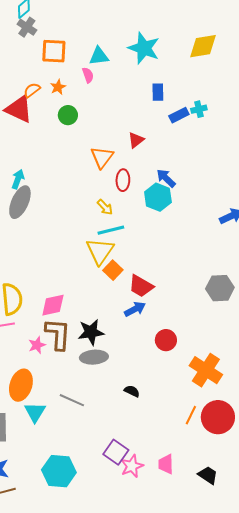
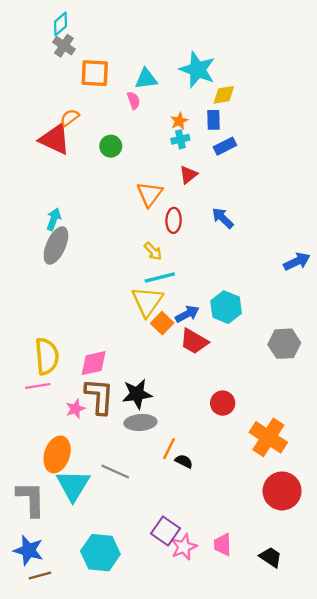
yellow diamond: (203, 46) -> (224, 95), moved, size x0.7
orange star: (58, 87) -> (179, 121), moved
cyan cross: (199, 109) -> (180, 139), moved
blue rectangle: (179, 115) -> (225, 146), moved
cyan hexagon: (158, 197) -> (226, 307), moved
blue arrow: (135, 309) -> (187, 314), moved
cyan triangle: (35, 412) -> (73, 485), size x1.4
orange line: (191, 415) -> (169, 449), moved

